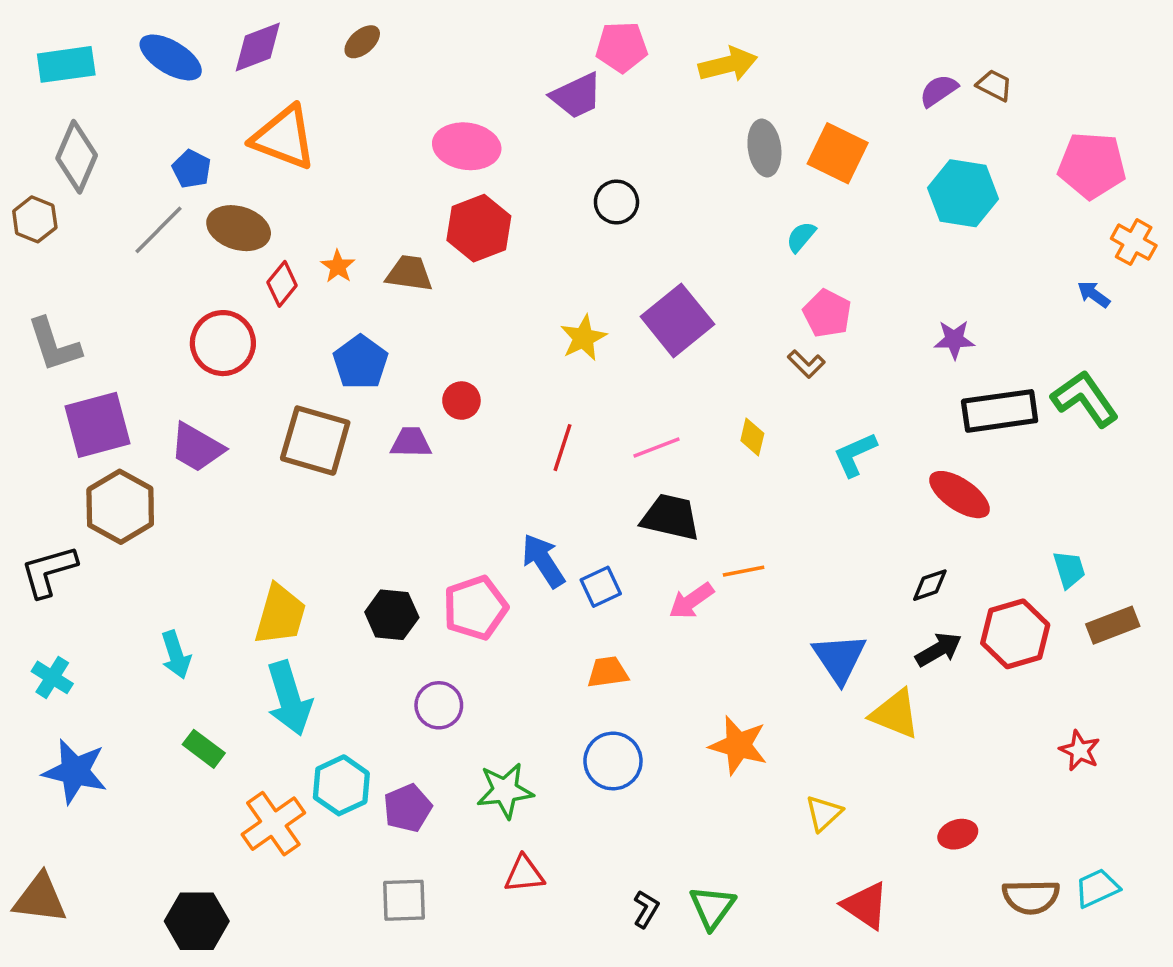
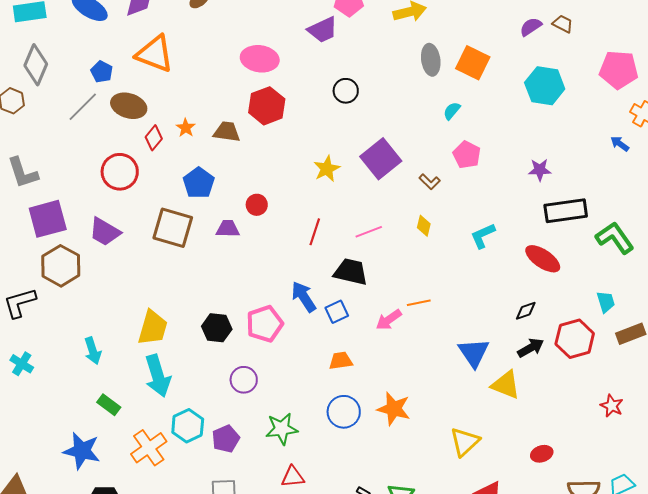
brown L-shape: (806, 364) -> (430, 182), moved
green L-shape: (1085, 399) -> (615, 238), moved
black trapezoid: (670, 517) -> (351, 272), moved
orange star: (738, 745) -> (394, 409), moved
blue star: (75, 771) -> (82, 451), moved
yellow triangle: (824, 813) -> (465, 442), size x1.4

